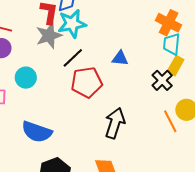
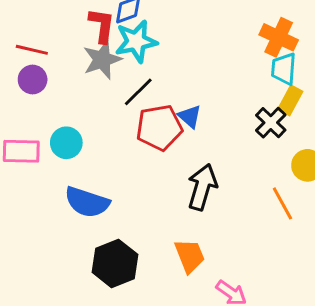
blue triangle: (120, 58) -> (190, 116), moved, turned 36
cyan circle: (26, 78) -> (66, 143), moved
orange line: (170, 121) -> (282, 203), moved

